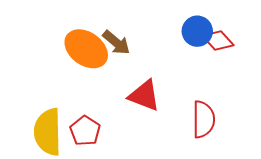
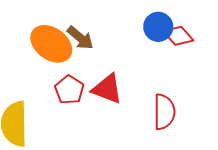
red pentagon: (85, 131) -> (69, 90), moved

